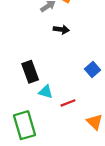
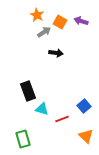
blue square: (92, 70) -> (84, 106), moved
green rectangle: (25, 125) -> (23, 139), size x0.7

